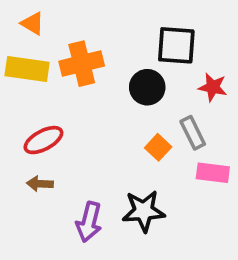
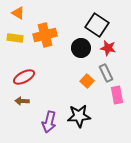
black square: (176, 45) -> (97, 25), turned 30
yellow rectangle: (27, 69) -> (15, 38), size x0.7
red star: (213, 87) -> (108, 48), moved
pink rectangle: (213, 173) -> (117, 95), turned 72

